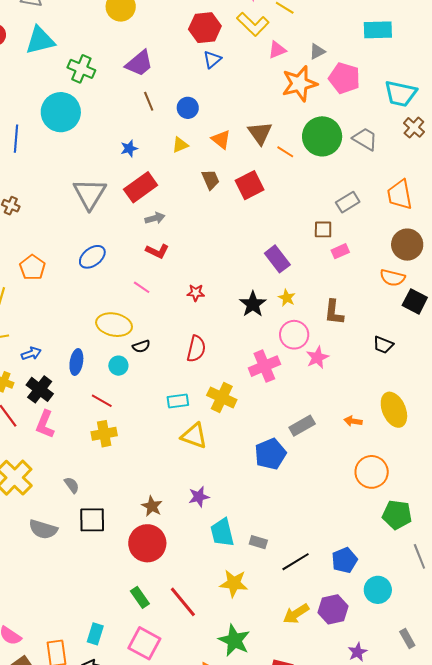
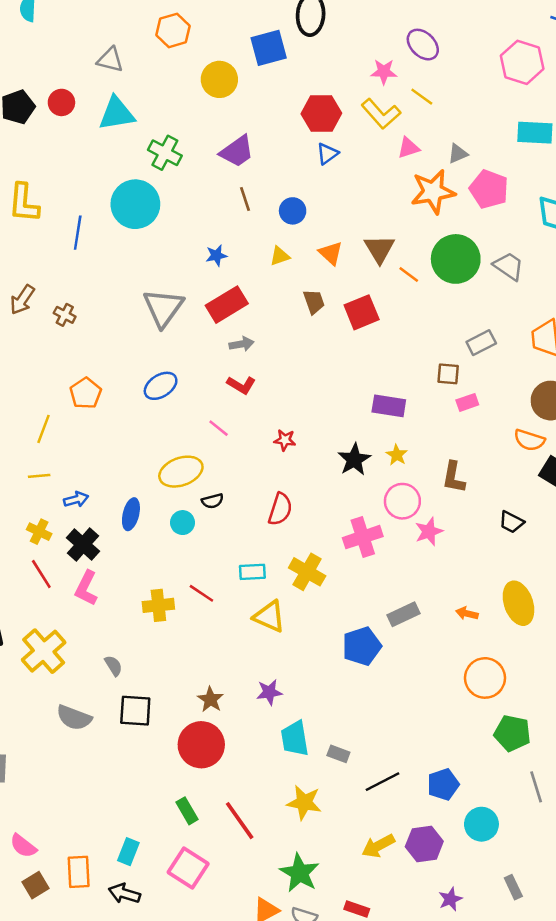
purple rectangle: (277, 259) -> (389, 406), turned -48
yellow ellipse: (114, 325) -> (181, 472), turned -36
red line: (102, 401) -> (201, 593), moved

